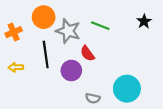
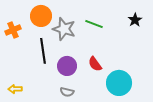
red semicircle: (87, 53) -> (95, 64), moved
yellow arrow: (16, 67) -> (15, 89), moved
gray semicircle: (93, 98) -> (67, 92), moved

